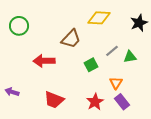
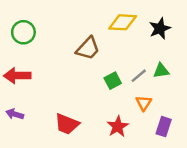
black star: (139, 23) -> (160, 29), moved
gray line: (112, 51) -> (139, 76), moved
red arrow: (44, 61) -> (17, 76), moved
purple rectangle: (122, 102) -> (164, 127), moved, turned 56

